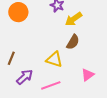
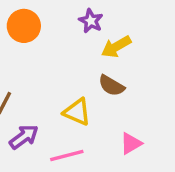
brown semicircle: (73, 42) -> (111, 86), turned 84

